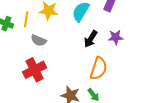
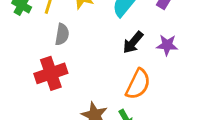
gray semicircle: (39, 40) -> (62, 34), turned -112

